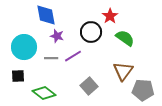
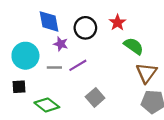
black circle: (91, 32) -> (85, 28), moved
brown triangle: (123, 71) -> (146, 73), moved

